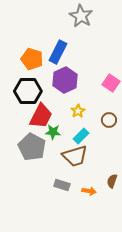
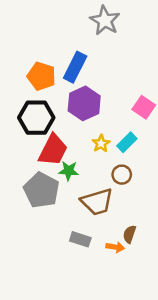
brown circle: (109, 120) -> (122, 175), moved
cyan rectangle: (81, 136) -> (127, 142), moved
brown semicircle: (112, 181) -> (129, 234), moved

